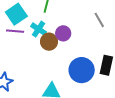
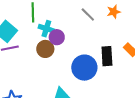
cyan cross: (39, 29) -> (46, 29), moved

